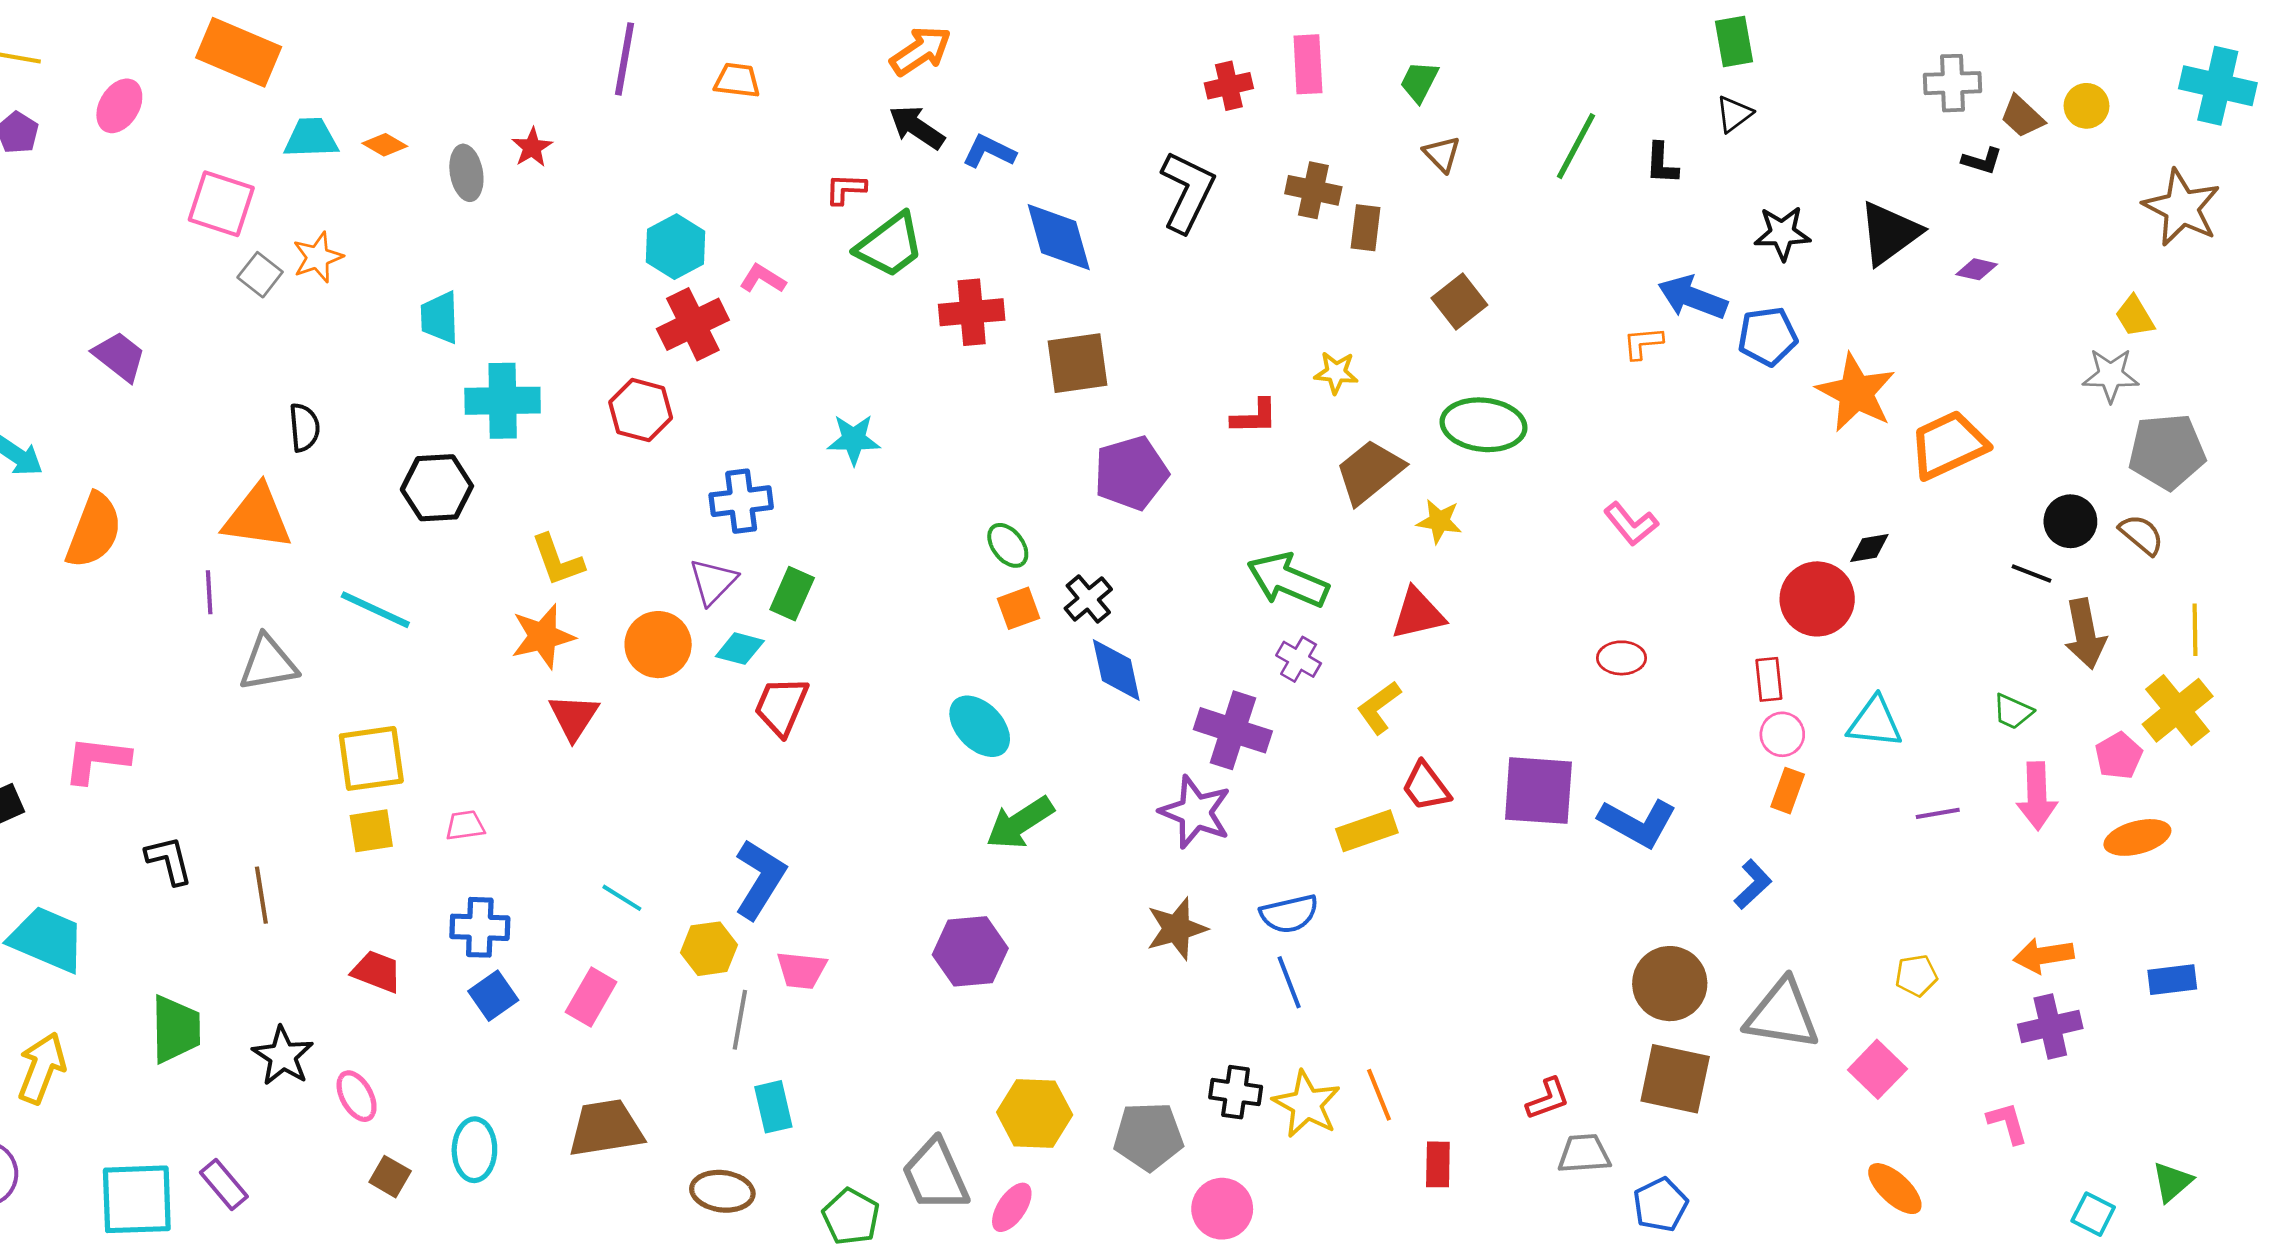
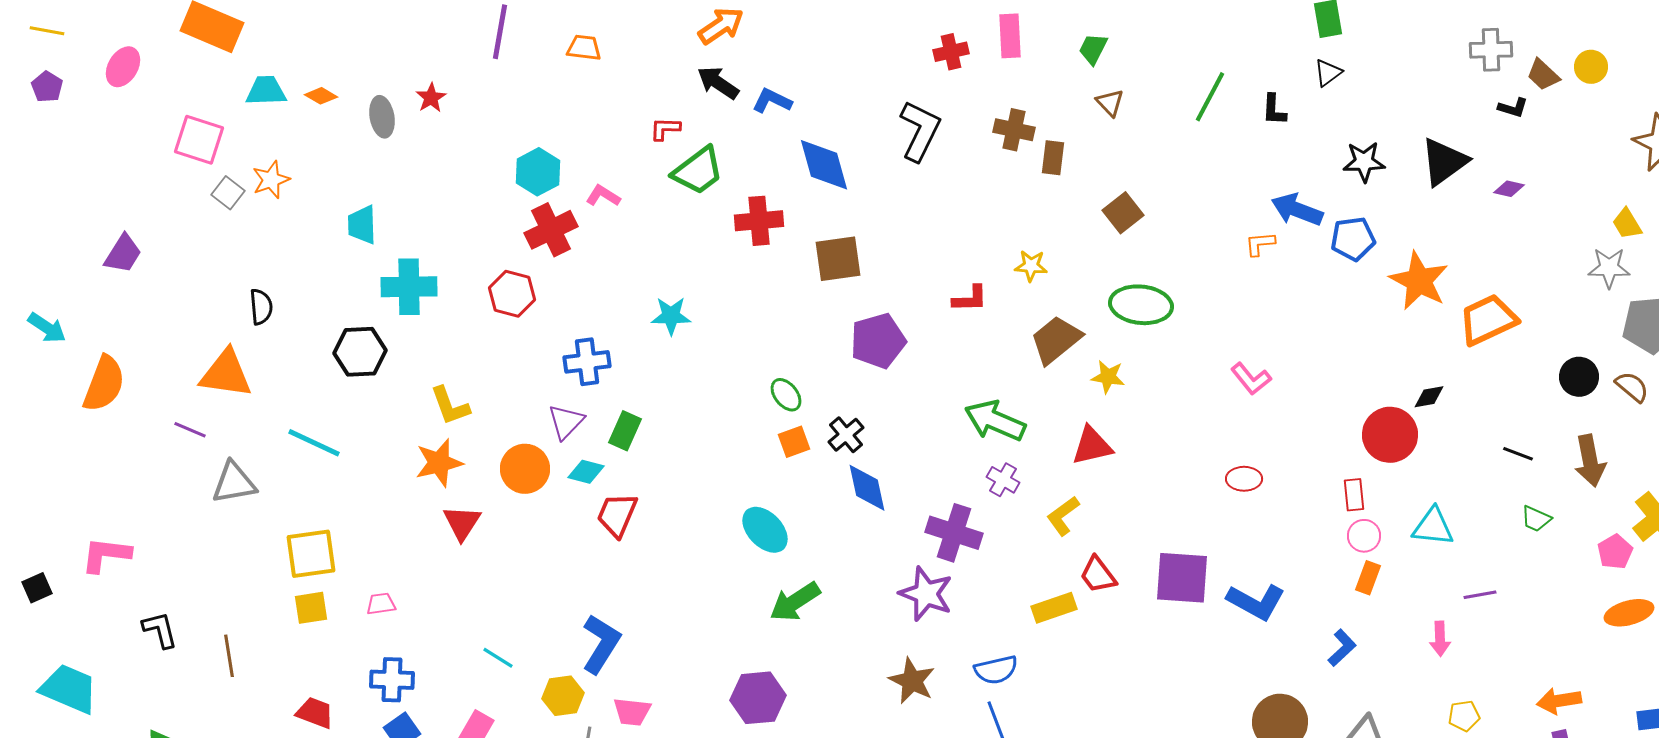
purple trapezoid: (119, 356) -> (123, 254), turned 84
black line: (2032, 574) -> (1518, 454), moved
purple line: (209, 592) -> (190, 430), turned -64
pink arrow: (2037, 796) -> (1440, 639), moved, size x0.7
brown star: (1177, 929) -> (912, 681), turned -30

